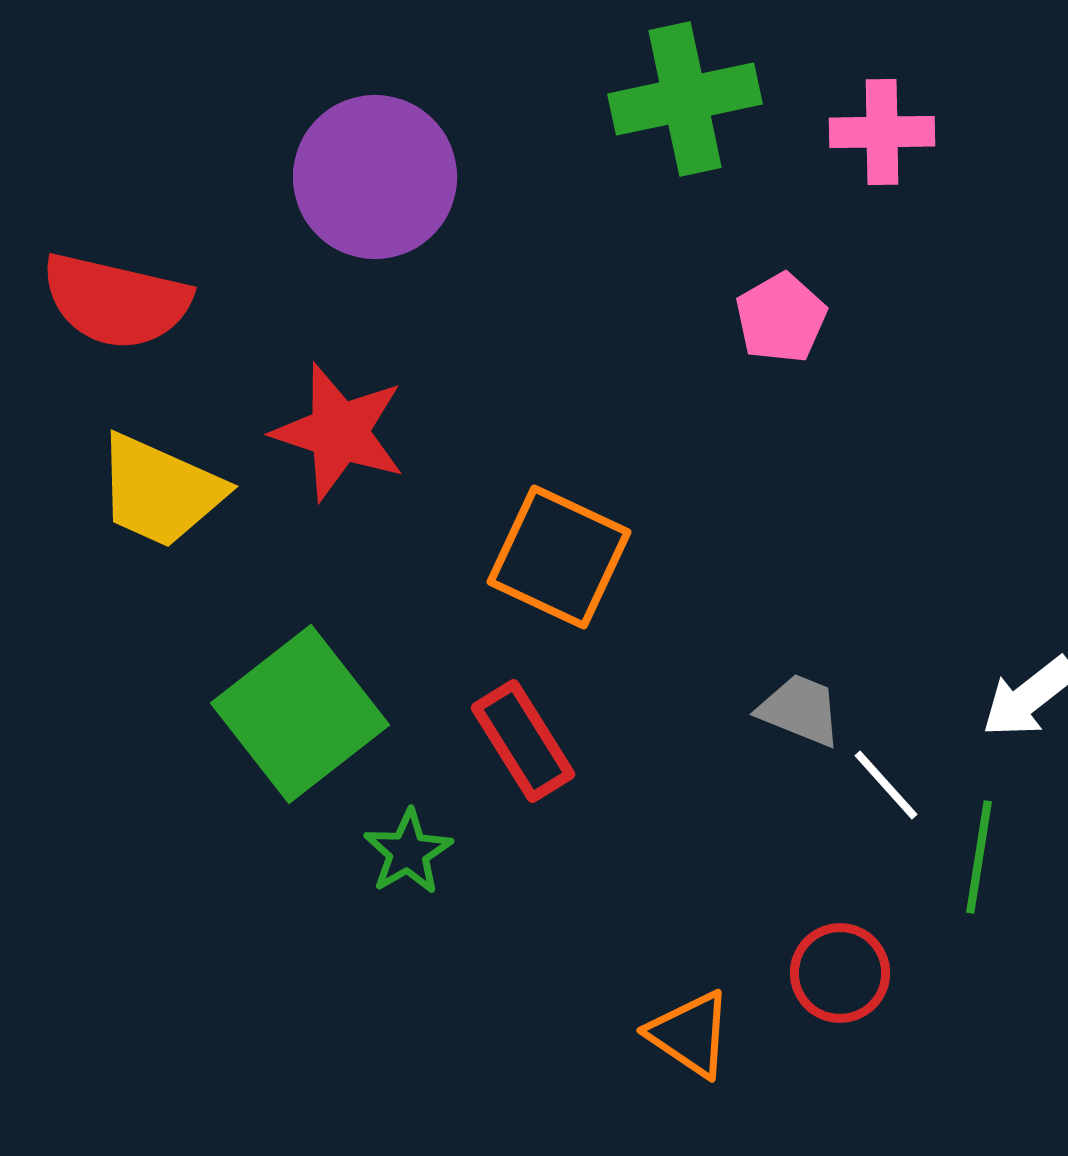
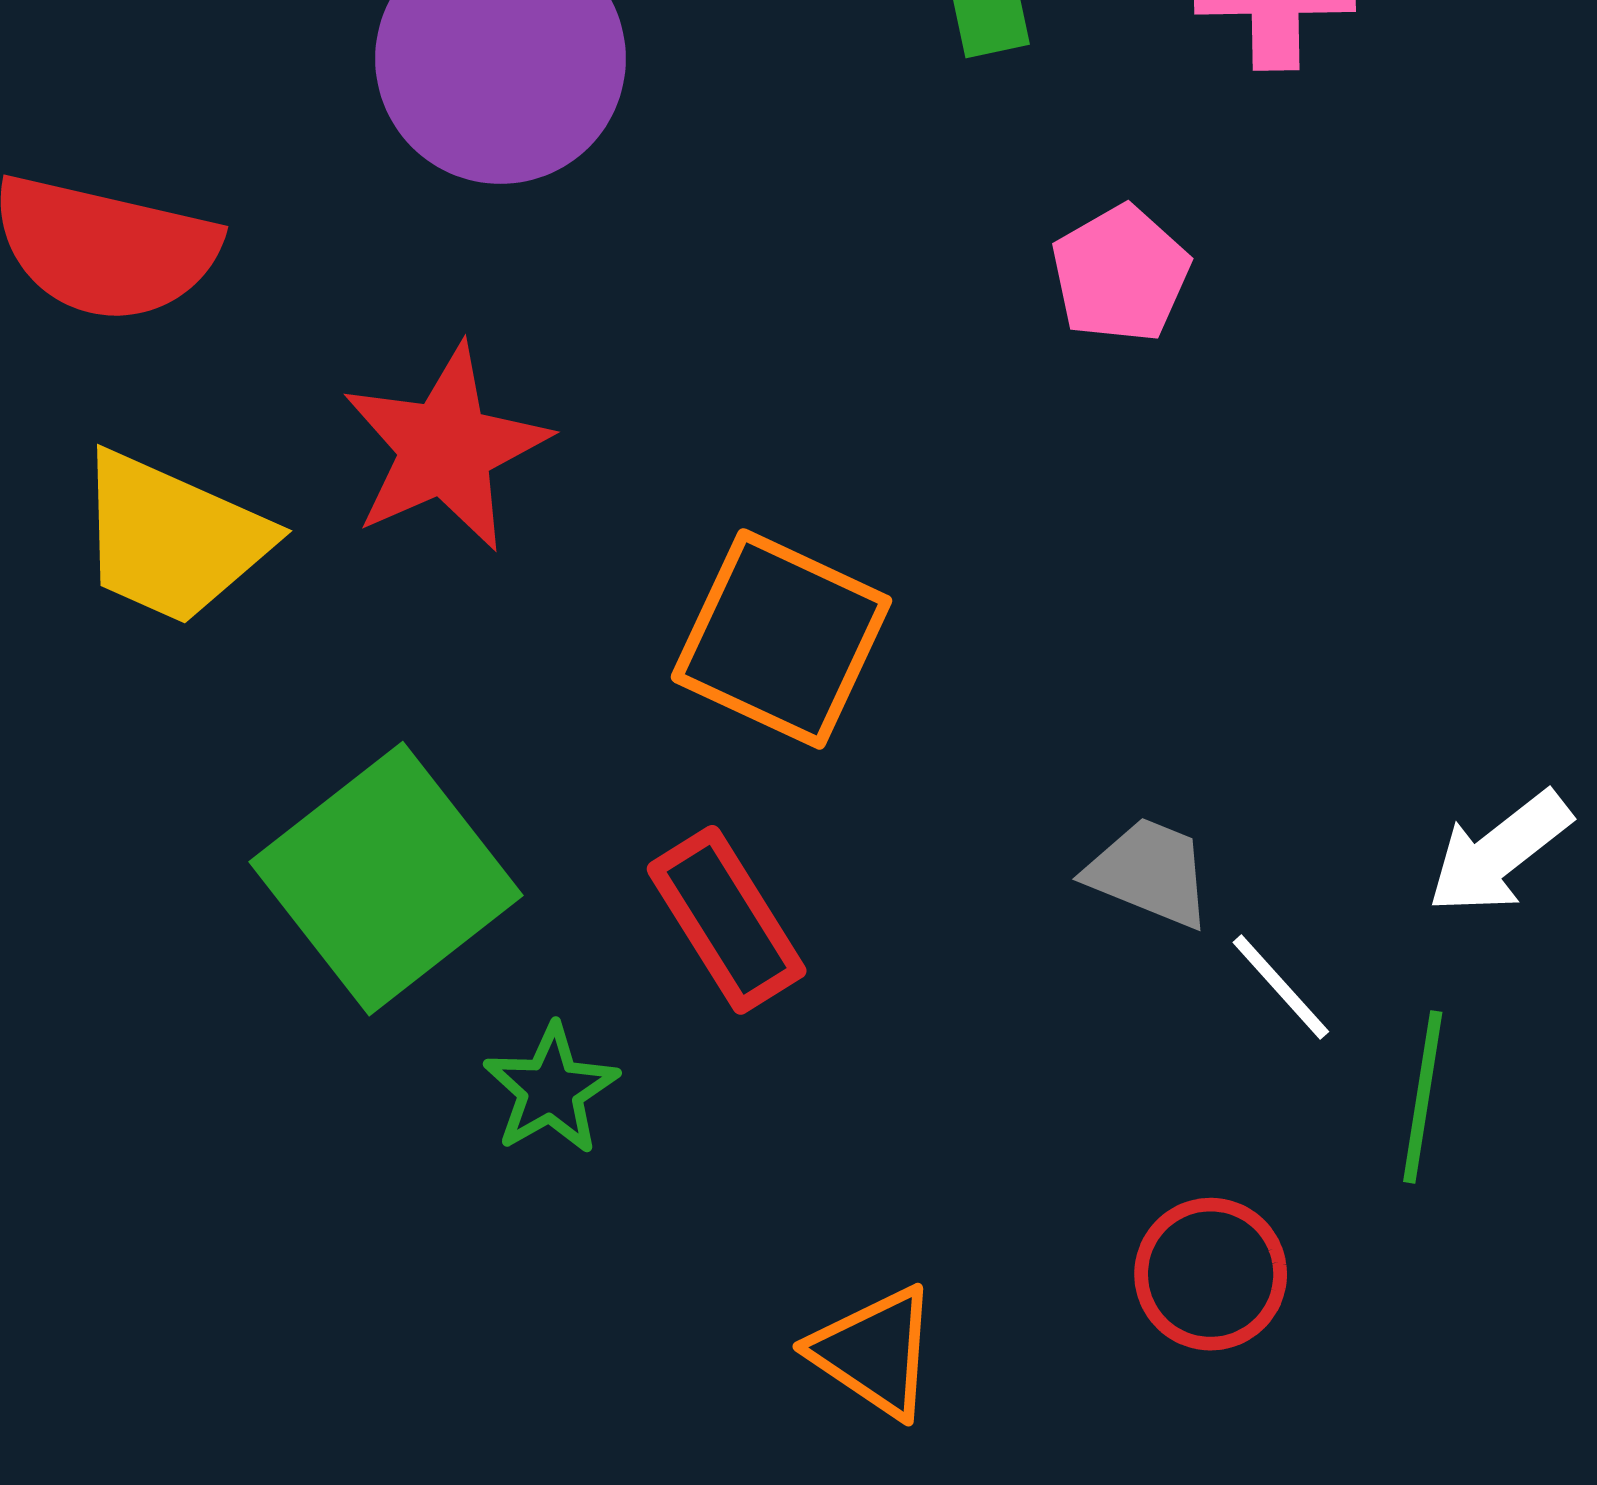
red star: (339, 432) -> (446, 448), turned 30
orange triangle: (690, 1034) -> (875, 1352), moved

